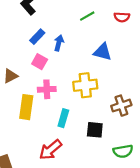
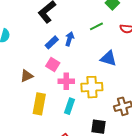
blue arrow: (59, 43) -> (69, 39), moved
pink cross: (47, 89) -> (66, 81), moved
cyan rectangle: (63, 118) -> (70, 106), moved

